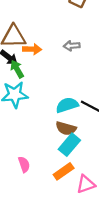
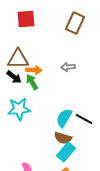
green arrow: (17, 69) -> (32, 82), moved
cyan semicircle: (67, 105) -> (64, 118), turned -42

